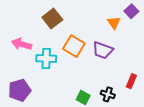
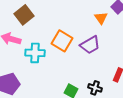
brown square: (52, 18) -> (24, 15), moved
purple trapezoid: (103, 50) -> (90, 45), turned -50

